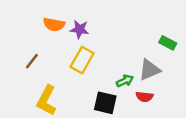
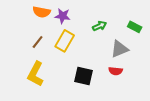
brown line: (32, 61) -> (38, 42), moved
green arrow: (125, 81) -> (100, 26), moved

